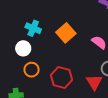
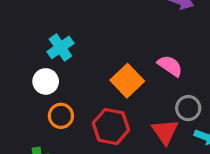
cyan cross: (33, 28) -> (60, 47), turned 35
orange square: (66, 33) -> (127, 81), moved

